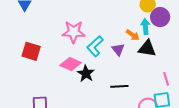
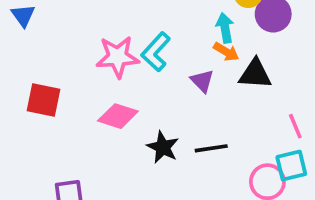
cyan arrow: (145, 27) -> (225, 28), moved
cyan L-shape: (95, 46) -> (156, 52), moved
black star: (86, 74) -> (163, 147), moved

